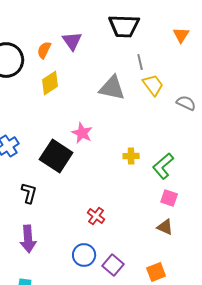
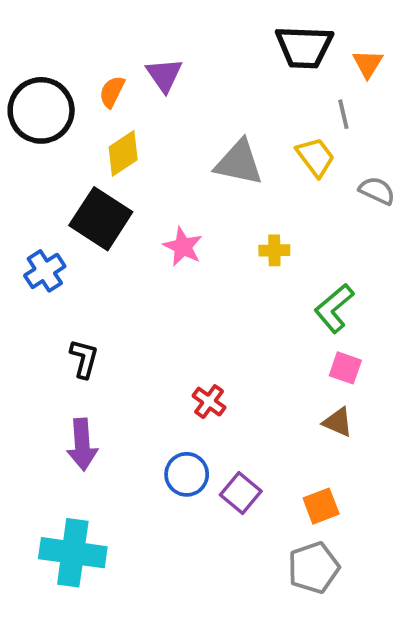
black trapezoid: (124, 26) -> (304, 47), moved
gray line: (140, 62) -> (343, 114), moved
black square: (56, 156) -> (101, 219), moved
yellow cross: (131, 156) -> (274, 250), moved

